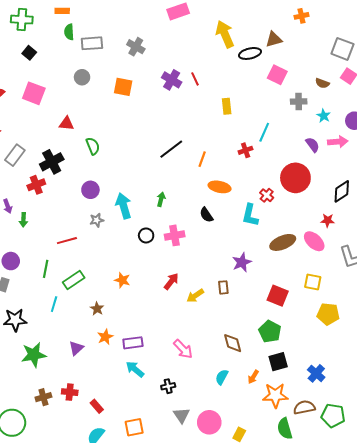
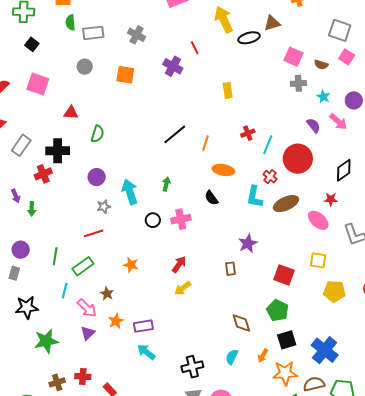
pink square: (277, 75) -> (293, 57), moved
red line: (195, 79) -> (195, 48), moved
cyan line: (264, 132) -> (268, 145), moved
pink arrow: (338, 142) -> (338, 122), turned 48
green semicircle: (93, 146) -> (98, 134), turned 42
black cross: (52, 162) -> (58, 151), turned 30
red line: (67, 241) -> (94, 233), moved
brown ellipse: (283, 242) -> (286, 204), moved
yellow arrow: (195, 296) -> (183, 288), moved
pink arrow: (183, 349) -> (87, 308), moved
blue cross: (316, 373) -> (325, 350), size x1.5
black cross: (168, 386) -> (192, 367), moved, size x1.5

